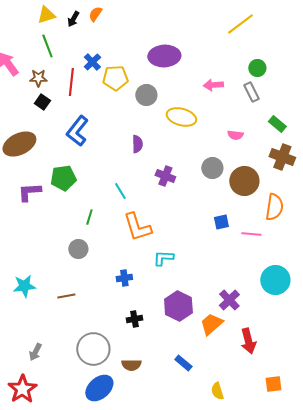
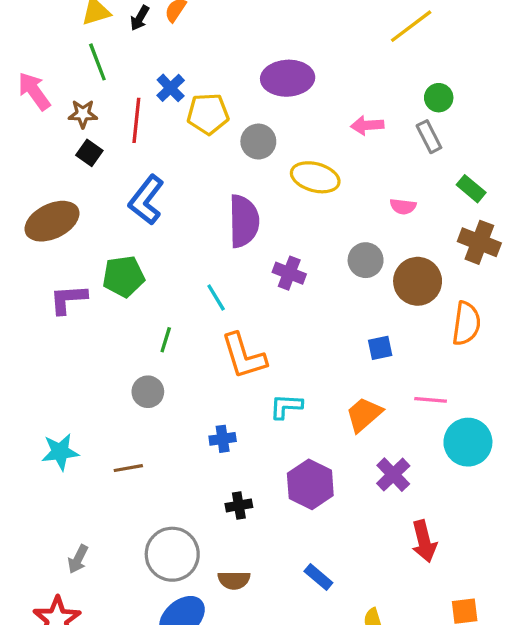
purple semicircle: (137, 144) -> (244, 221), size x1.8
pink line: (251, 234) -> (431, 400), moved
orange trapezoid: (211, 324) -> (364, 414), moved

